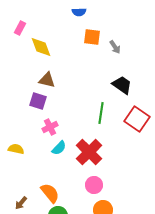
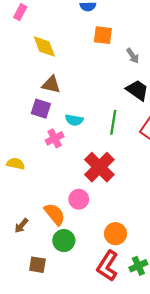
pink rectangle: (20, 28) -> (20, 12), moved
gray arrow: (115, 47) -> (133, 56), moved
cyan semicircle: (59, 148) -> (74, 120), moved, turned 56
pink circle: (94, 185) -> (79, 199), moved

